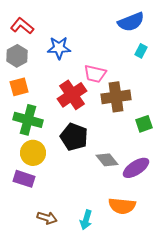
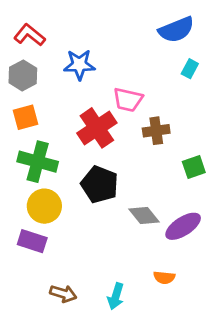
brown cross: (116, 97) -> (156, 131), size x0.7
orange semicircle: (122, 206) -> (164, 277), size x0.6

